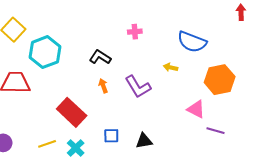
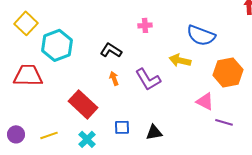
yellow arrow: (171, 67) -> (180, 60), size x1.5
yellow line: (47, 144) -> (49, 135), moved

